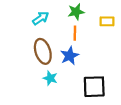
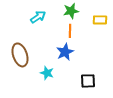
brown ellipse: (43, 51) -> (20, 55), moved
black square: (94, 87) -> (88, 81), size x0.7

